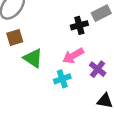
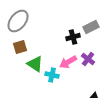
purple cross: (98, 69) -> (88, 59), moved
cyan cross: (62, 79) -> (52, 75), moved, turned 32

